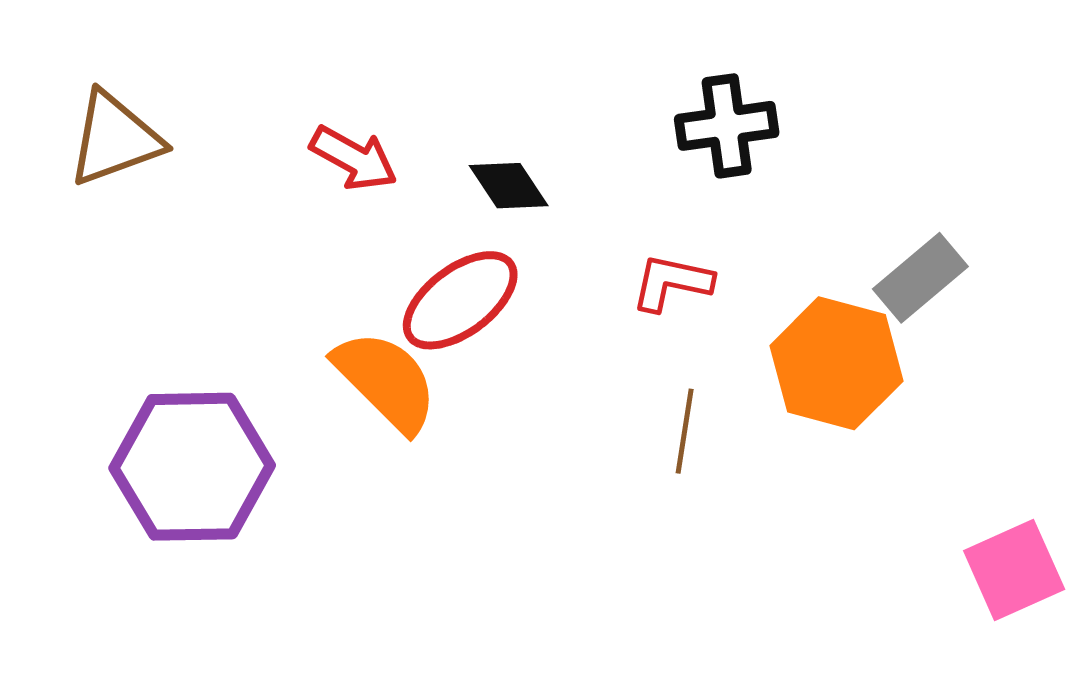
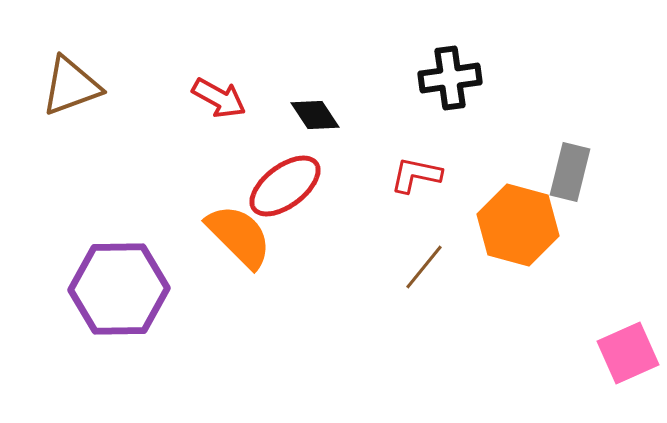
gray rectangle: (920, 278) -> (570, 172), turned -36
brown line: (685, 431) -> (424, 267), turned 30

